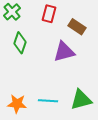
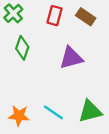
brown rectangle: (77, 27) -> (86, 17), moved
cyan line: (48, 101) -> (53, 112), turned 30

